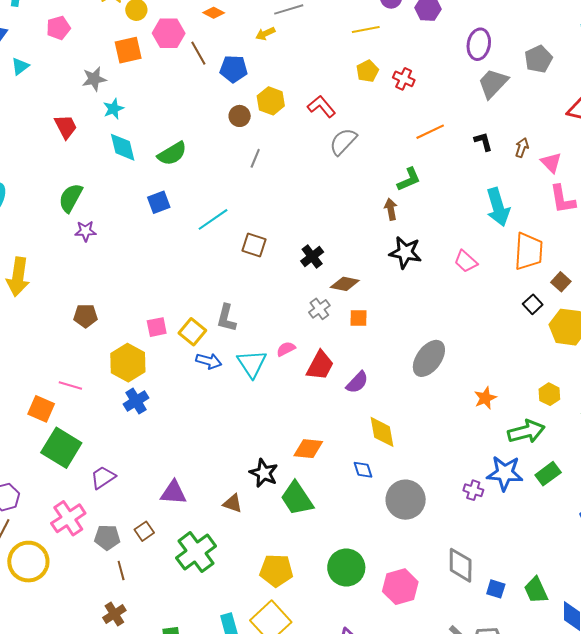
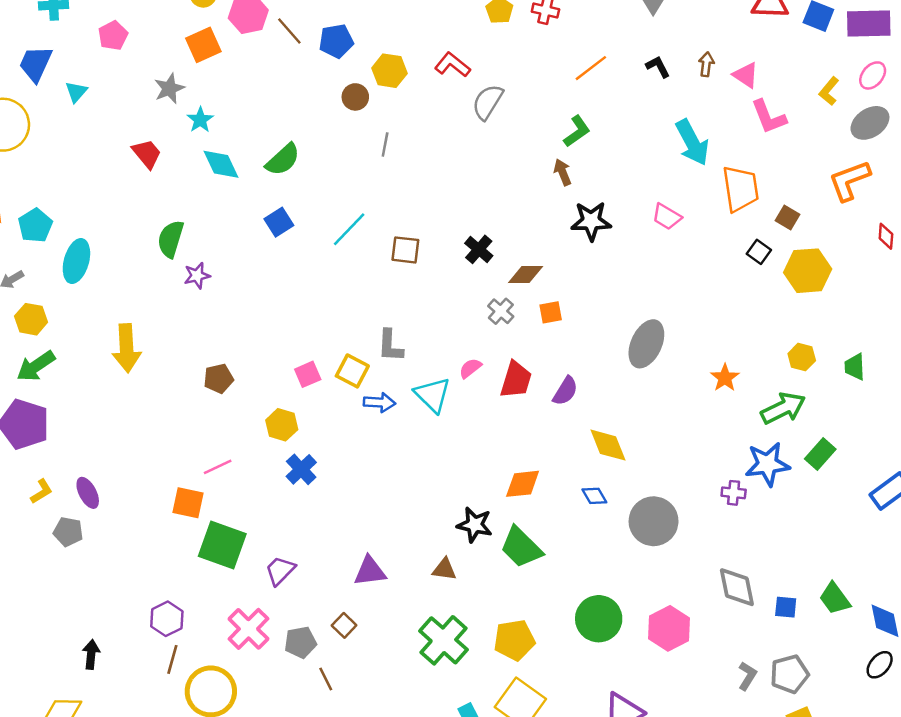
yellow hexagon: (128, 363) -> (282, 425), size x0.7
pink line: (70, 385) -> (218, 467), turned -30
green cross: (196, 552) -> (443, 640), moved

